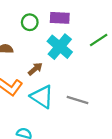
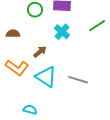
cyan cross: (60, 47) -> (62, 32), size x0.7

